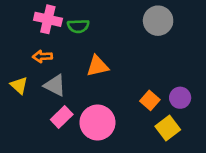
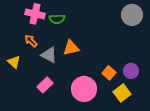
gray circle: (158, 21) -> (132, 15), moved
orange arrow: (42, 56) -> (31, 41), turned 48
gray triangle: (55, 85) -> (49, 55), moved
pink circle: (97, 123) -> (84, 89), moved

